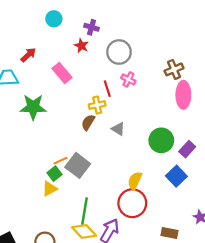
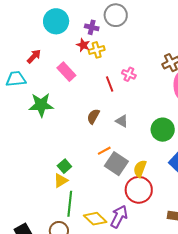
cyan circle: (54, 19) -> (56, 21), size x1.6
gray circle: (119, 52) -> (116, 15), moved
yellow cross: (97, 105) -> (97, 50), moved
orange line: (60, 161) -> (104, 151), moved
gray square: (78, 165) -> (116, 164), moved
green line: (84, 211) -> (70, 204), moved

